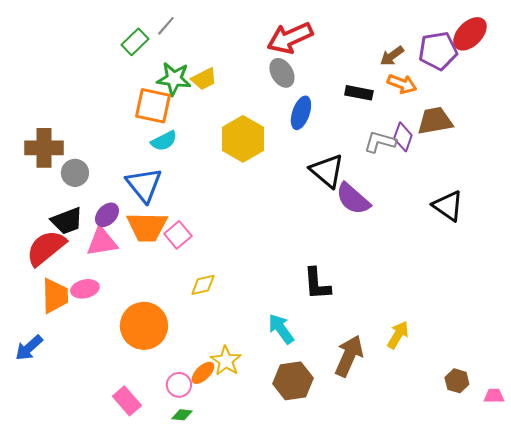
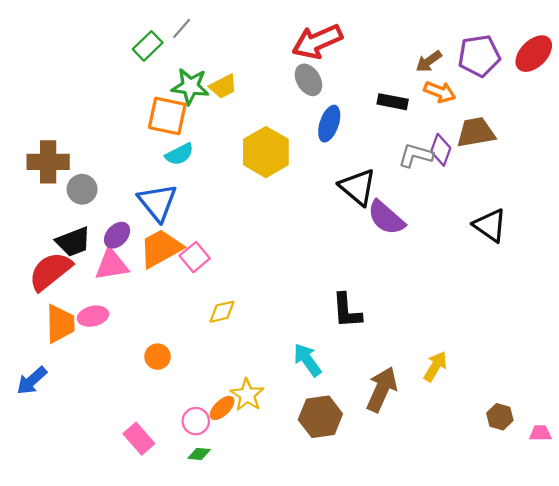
red ellipse: (470, 34) -> (534, 54), moved
orange trapezoid: (147, 227) -> (161, 248), turned 150
orange circle: (144, 326) -> (158, 357), size x0.5

